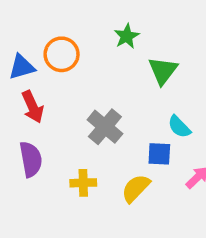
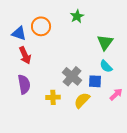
blue triangle: (22, 67) -> (19, 33), turned 35
green triangle: (163, 71) -> (105, 42), moved
gray cross: (105, 127) -> (72, 76), moved

